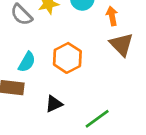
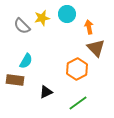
orange hexagon: (67, 58) -> (77, 69), moved

